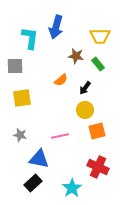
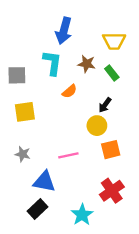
cyan L-shape: (30, 38) -> (52, 63), moved
black arrow: (85, 88) -> (105, 105), moved
red cross: (98, 167) -> (112, 191), turned 30

